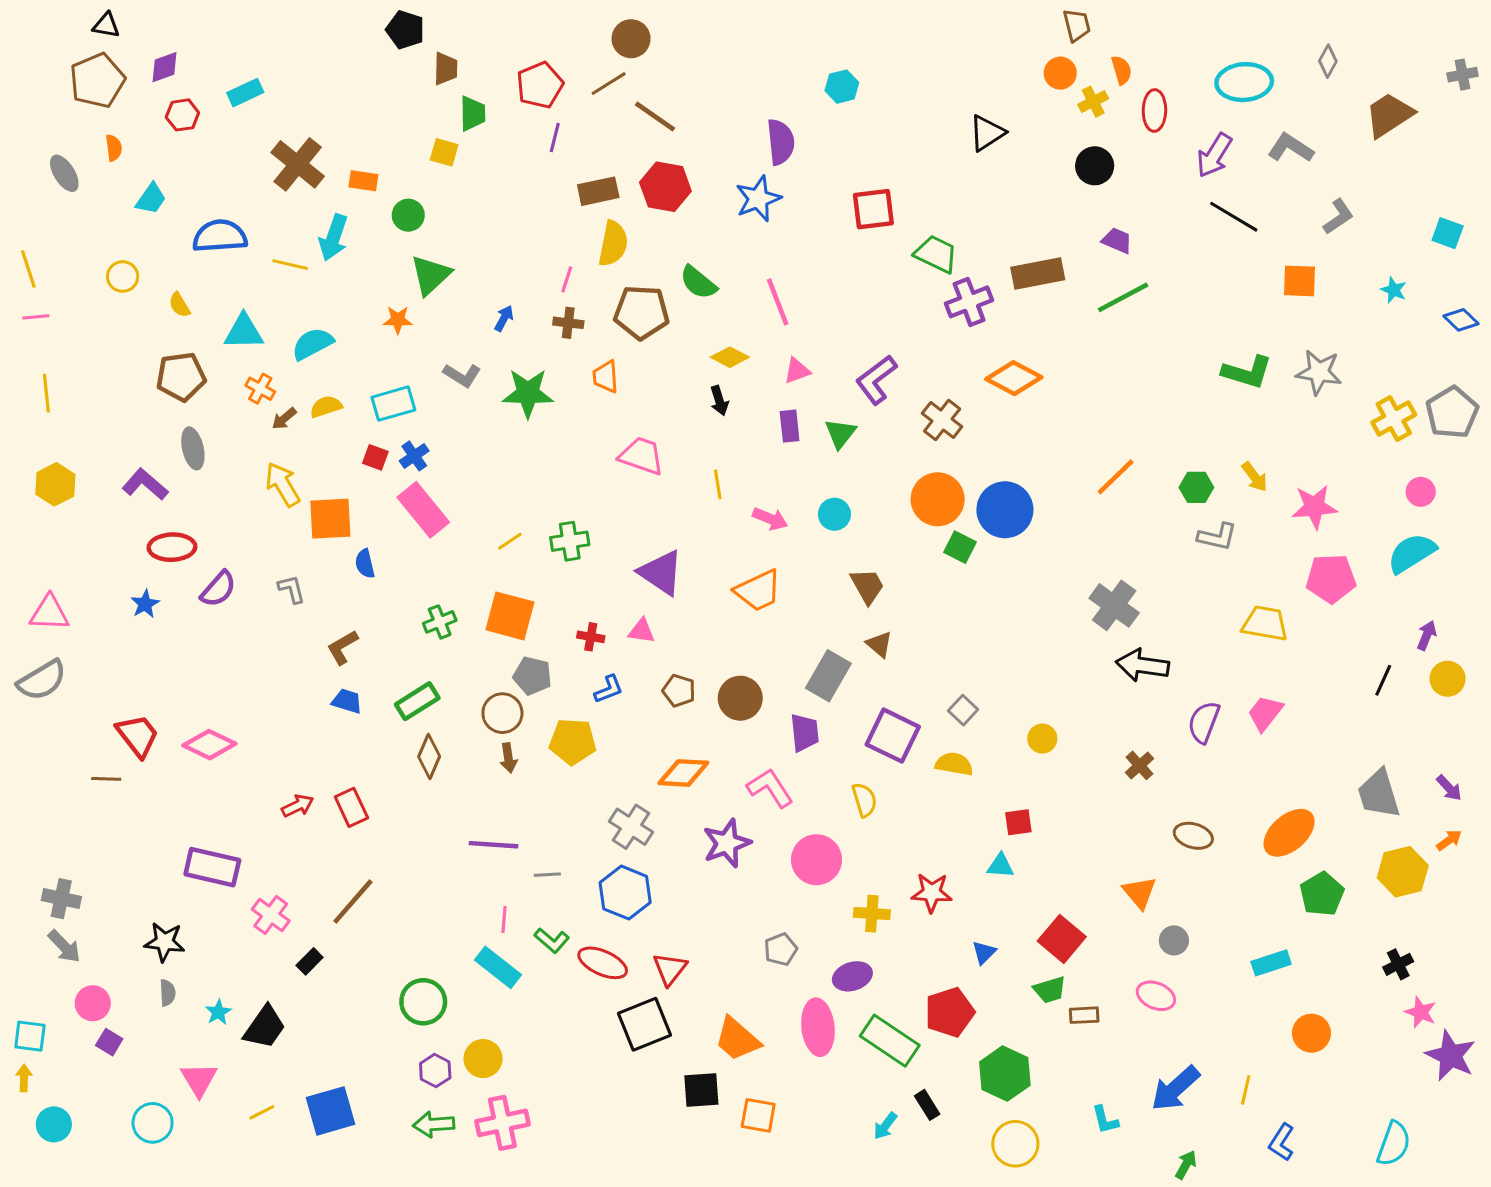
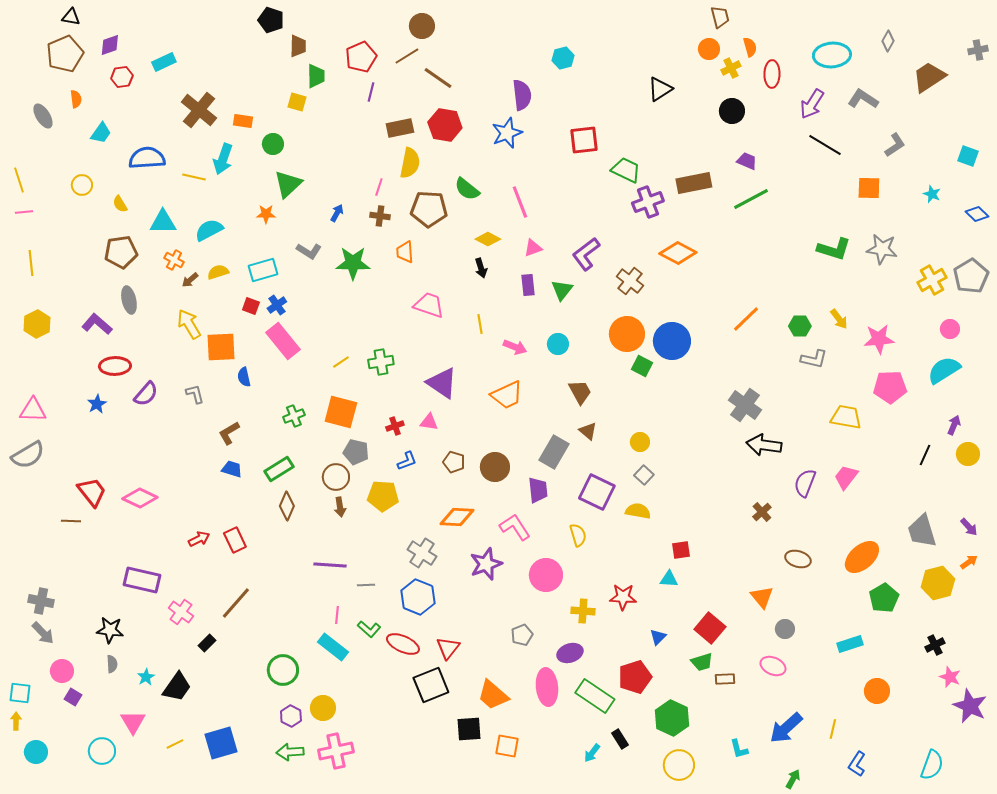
red cross: (591, 637) -> (395, 426), turned -30
yellow circle: (1042, 739) -> (640, 442), moved

